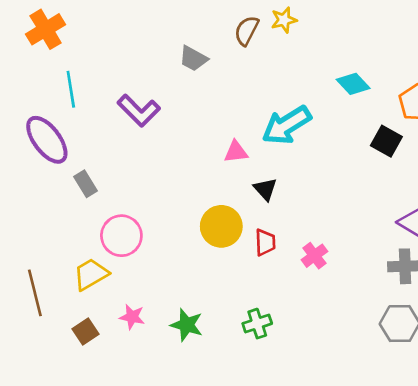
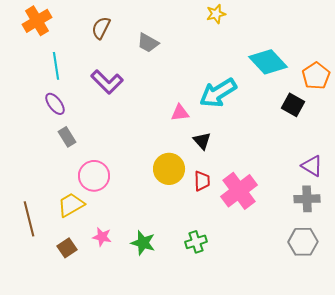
brown semicircle: (247, 31) -> (101, 28), moved
cyan diamond: (353, 84) -> (268, 62), size x1.5
purple ellipse: (47, 140) -> (55, 104), moved, size x0.6
pink cross: (314, 256) -> (239, 191), size x1.8

